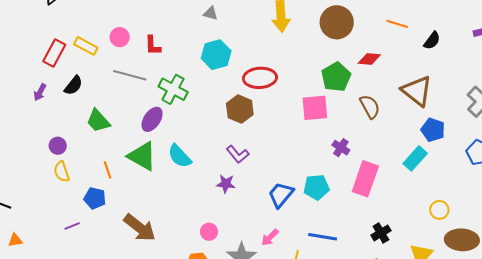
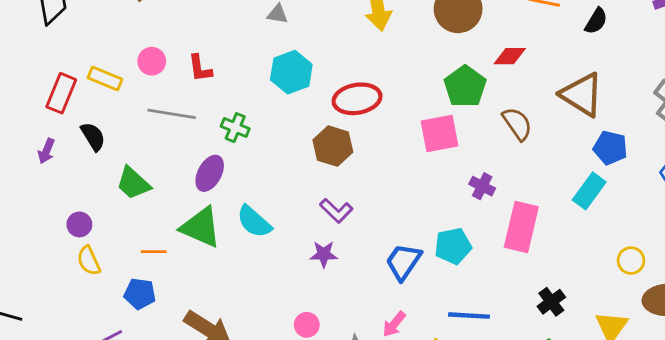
black semicircle: (73, 85) -> (93, 137), turned -65
green cross: (173, 89) -> (235, 128), size x0.7
orange line: (107, 170) -> (154, 252), turned -66

